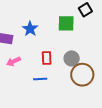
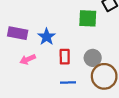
blue star: (30, 29) -> (47, 37), moved
blue line: (40, 79) -> (68, 83), moved

